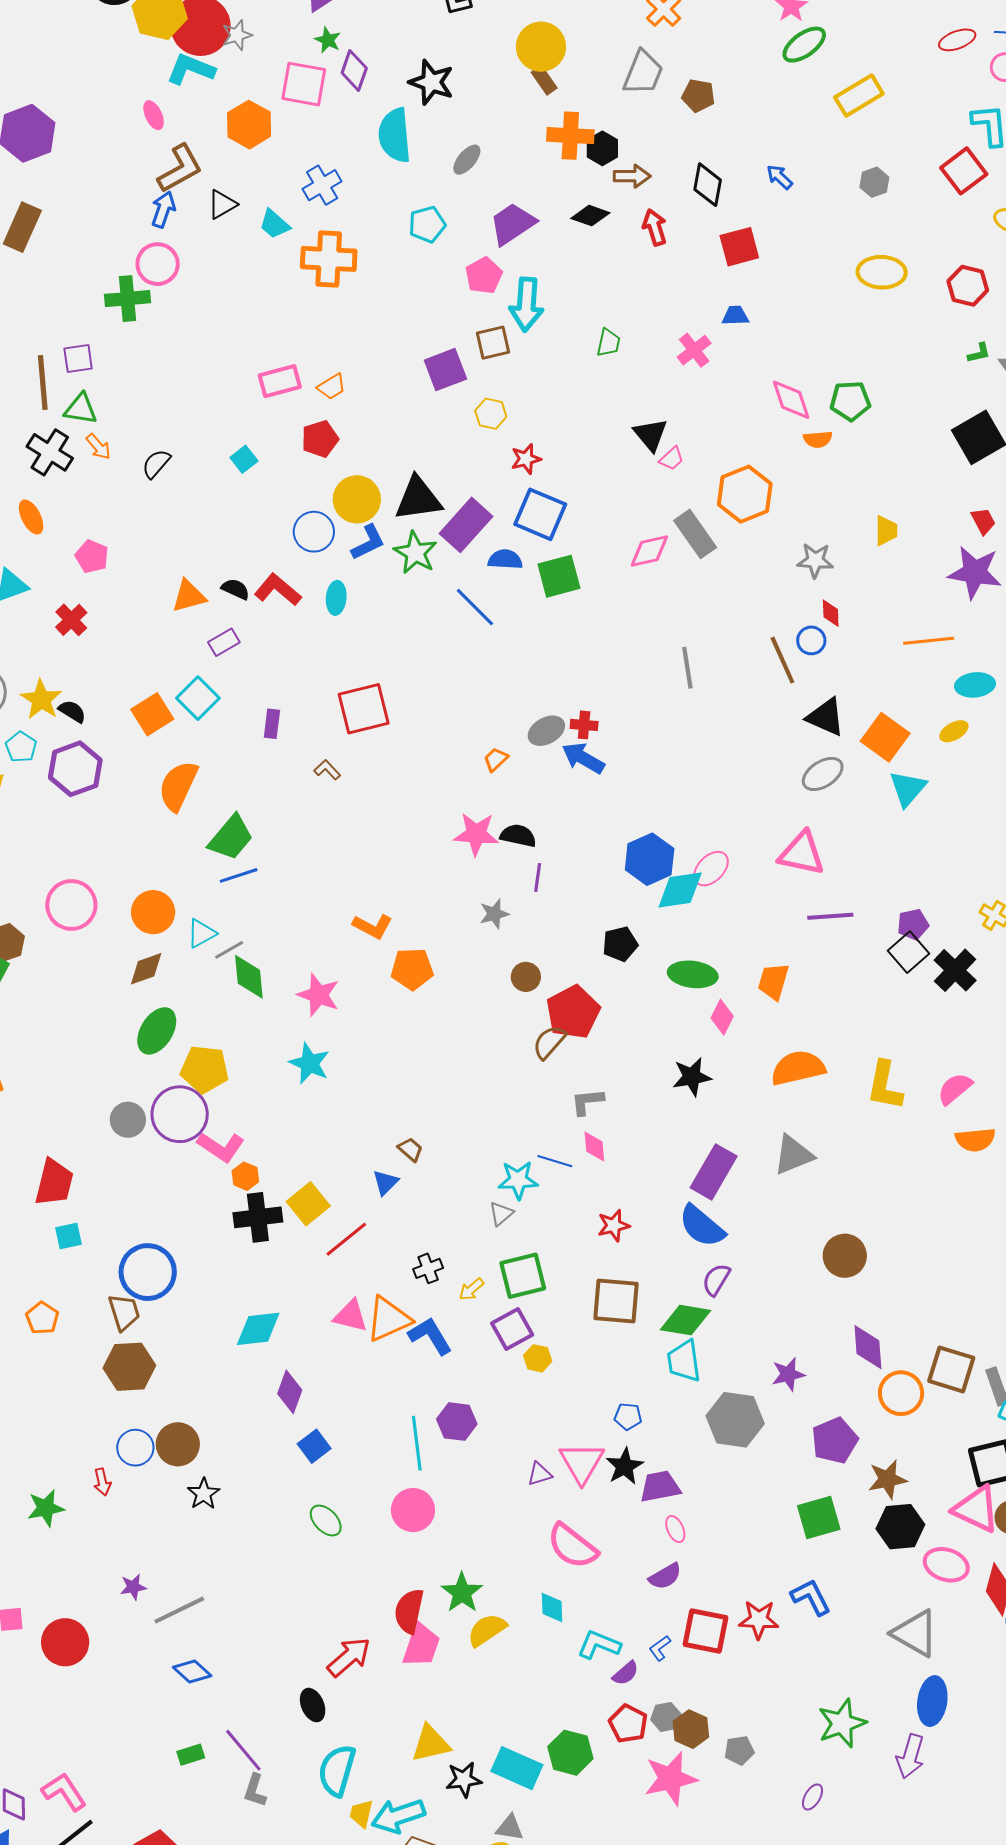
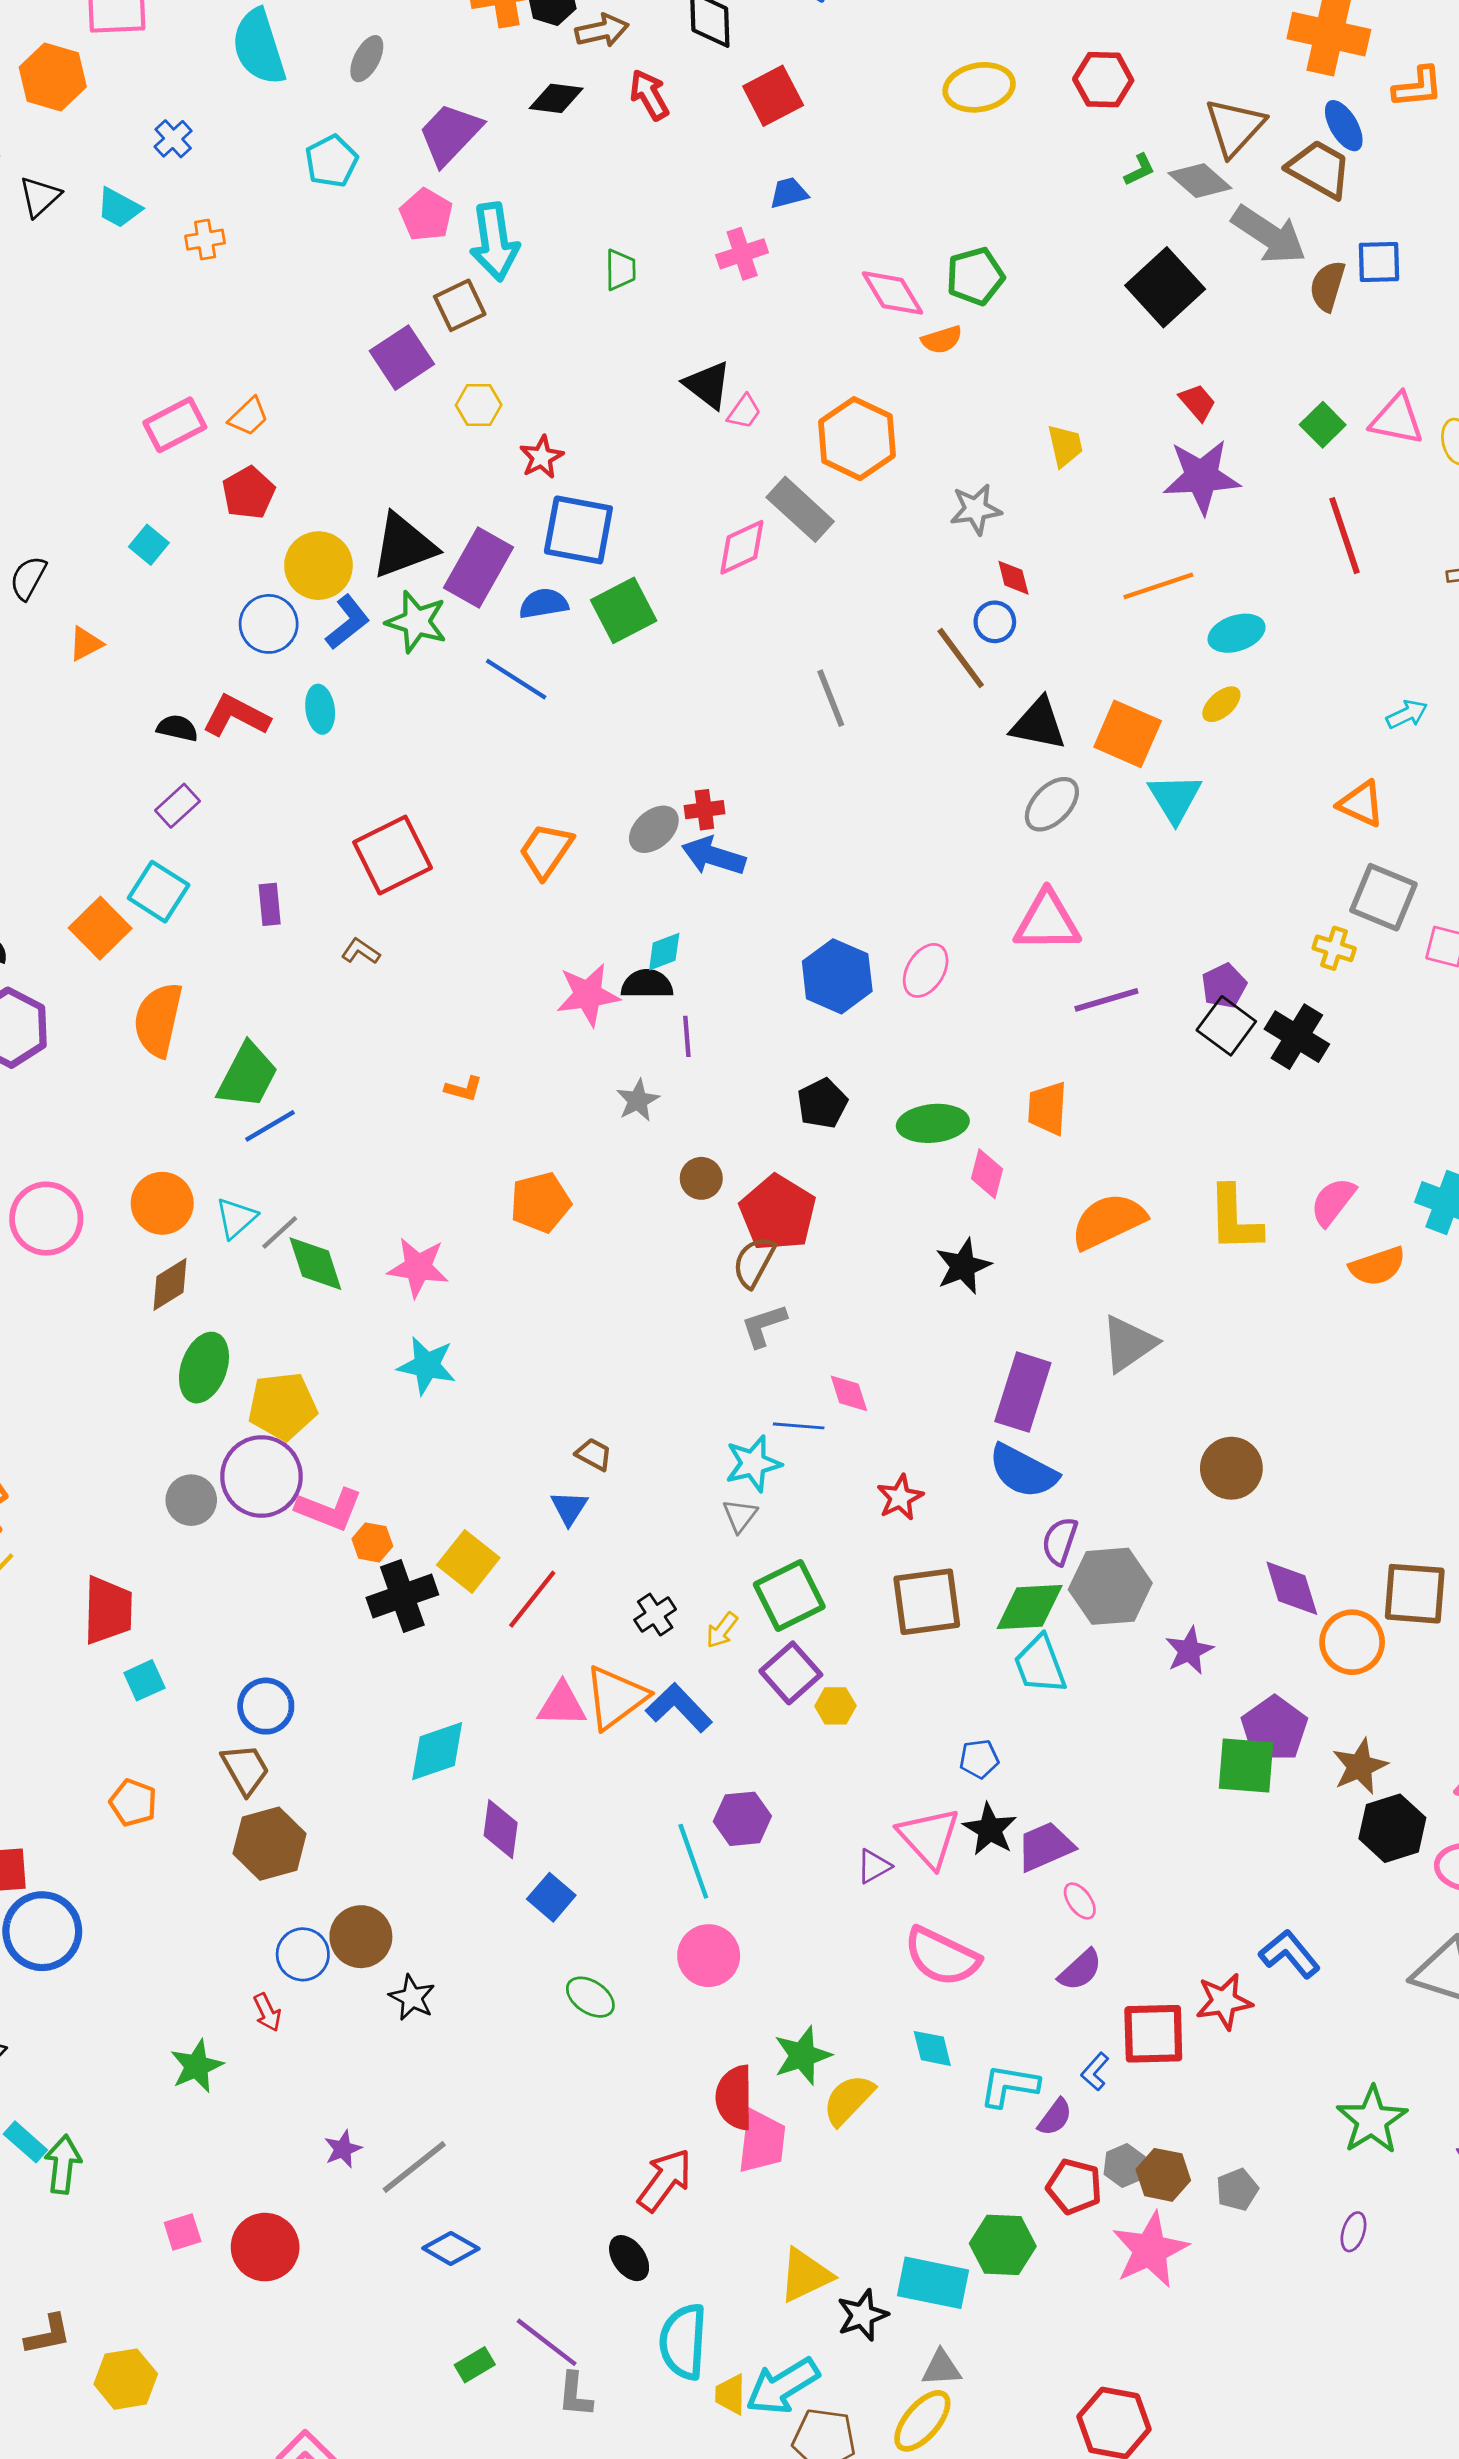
blue cross: (322, 185) -> (173, 139), size x0.7
orange cross: (329, 259) -> (205, 240), size x0.5
pink cross: (694, 350) -> (742, 254), turned 32
orange triangle: (189, 596) -> (86, 644), moved, size x0.7
orange trapezoid: (496, 759) -> (546, 851), moved, size x1.6
cyan diamond: (680, 890) -> (664, 952), moved, size x0.6
orange L-shape: (373, 926) -> (464, 1089), moved, size x0.7
gray L-shape: (587, 1102) -> (764, 1325), moved
blue circle: (148, 1272) -> (266, 1706), size x0.7
gray hexagon: (735, 1420) -> (1110, 1586), moved
green square: (819, 1517) -> (1246, 1765), moved, turned 33
green star: (462, 1593) -> (802, 2055), turned 30

